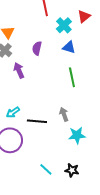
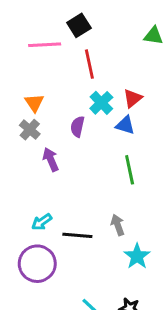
red triangle: (84, 16) -> (133, 98), moved
cyan cross: (64, 25) -> (101, 103), moved
cyan star: (77, 135) -> (137, 256), turned -30

